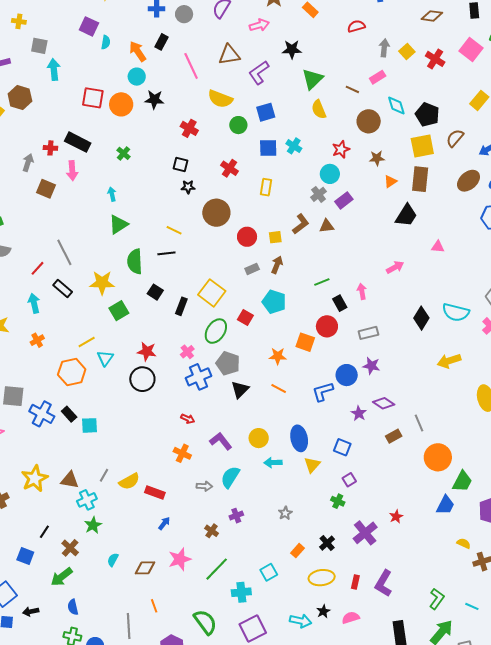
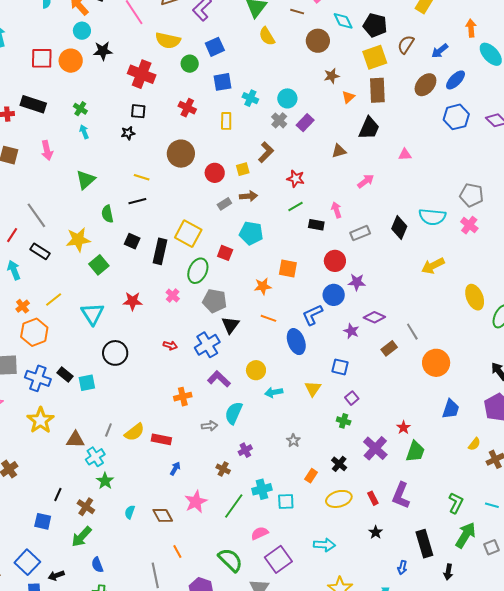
red cross: (189, 128) -> (142, 74), size x1.5
cyan cross: (294, 146) -> (250, 98), moved
red star: (341, 149) -> (296, 179), moved, turned -30
pink arrow: (72, 171) -> (47, 150), moved
black star: (188, 187) -> (128, 133), moved
cyan arrow: (112, 194) -> (84, 132), moved
brown triangle: (327, 226) -> (339, 151), moved
green semicircle: (135, 261) -> (107, 214), size x0.7
brown arrow: (277, 265) -> (249, 196), turned 72
black rectangle: (340, 303) -> (316, 225), turned -42
black rectangle: (181, 306) -> (160, 251), size x1.4
red circle: (327, 326) -> (335, 261), moved
gray rectangle: (368, 333) -> (360, 233), moved
yellow line: (87, 342) -> (54, 299), moved
cyan triangle: (105, 358) -> (92, 314), size x1.4
orange hexagon: (72, 372) -> (34, 332), moved
blue cross: (198, 377) -> (207, 345), moved
black circle: (142, 379) -> (115, 353), moved
red arrow: (188, 419) -> (170, 345), moved
blue ellipse: (299, 438) -> (296, 342), moved
orange cross: (182, 453) -> (183, 397), turned -30
yellow star: (35, 478) -> (41, 420), moved
green trapezoid: (462, 481) -> (415, 452), moved
yellow semicircle: (464, 543) -> (474, 444), turned 112
brown diamond: (145, 568) -> (163, 515), turned 70
cyan square: (269, 572) -> (286, 501), turned 36
red rectangle: (355, 582) -> (373, 498), turned -32
cyan cross: (241, 592) -> (262, 489), moved
black star: (323, 611) -> (376, 532), moved
pink semicircle: (351, 618) -> (260, 533), moved

